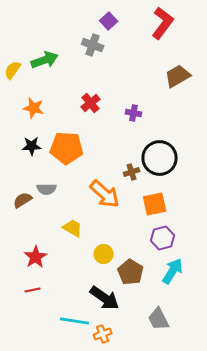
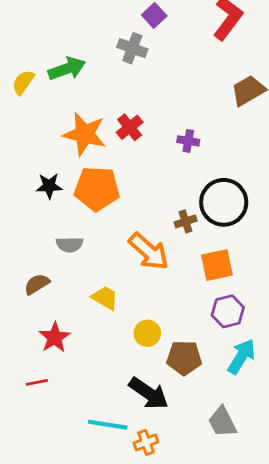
orange star: (34, 108) -> (85, 134), moved, size x1.5
brown semicircle: (23, 200) -> (37, 284), moved
brown pentagon: (131, 272) -> (184, 358), turned -30
red line: (33, 290) -> (37, 382), moved

